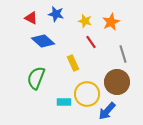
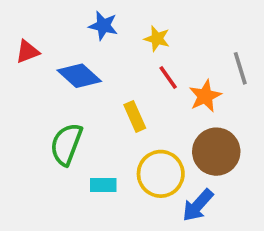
red triangle: (31, 18) -> (27, 52), moved, turned -48
orange star: (111, 22) -> (205, 96), moved
gray line: (123, 54) -> (240, 68), moved
cyan rectangle: (64, 102) -> (103, 185), moved

